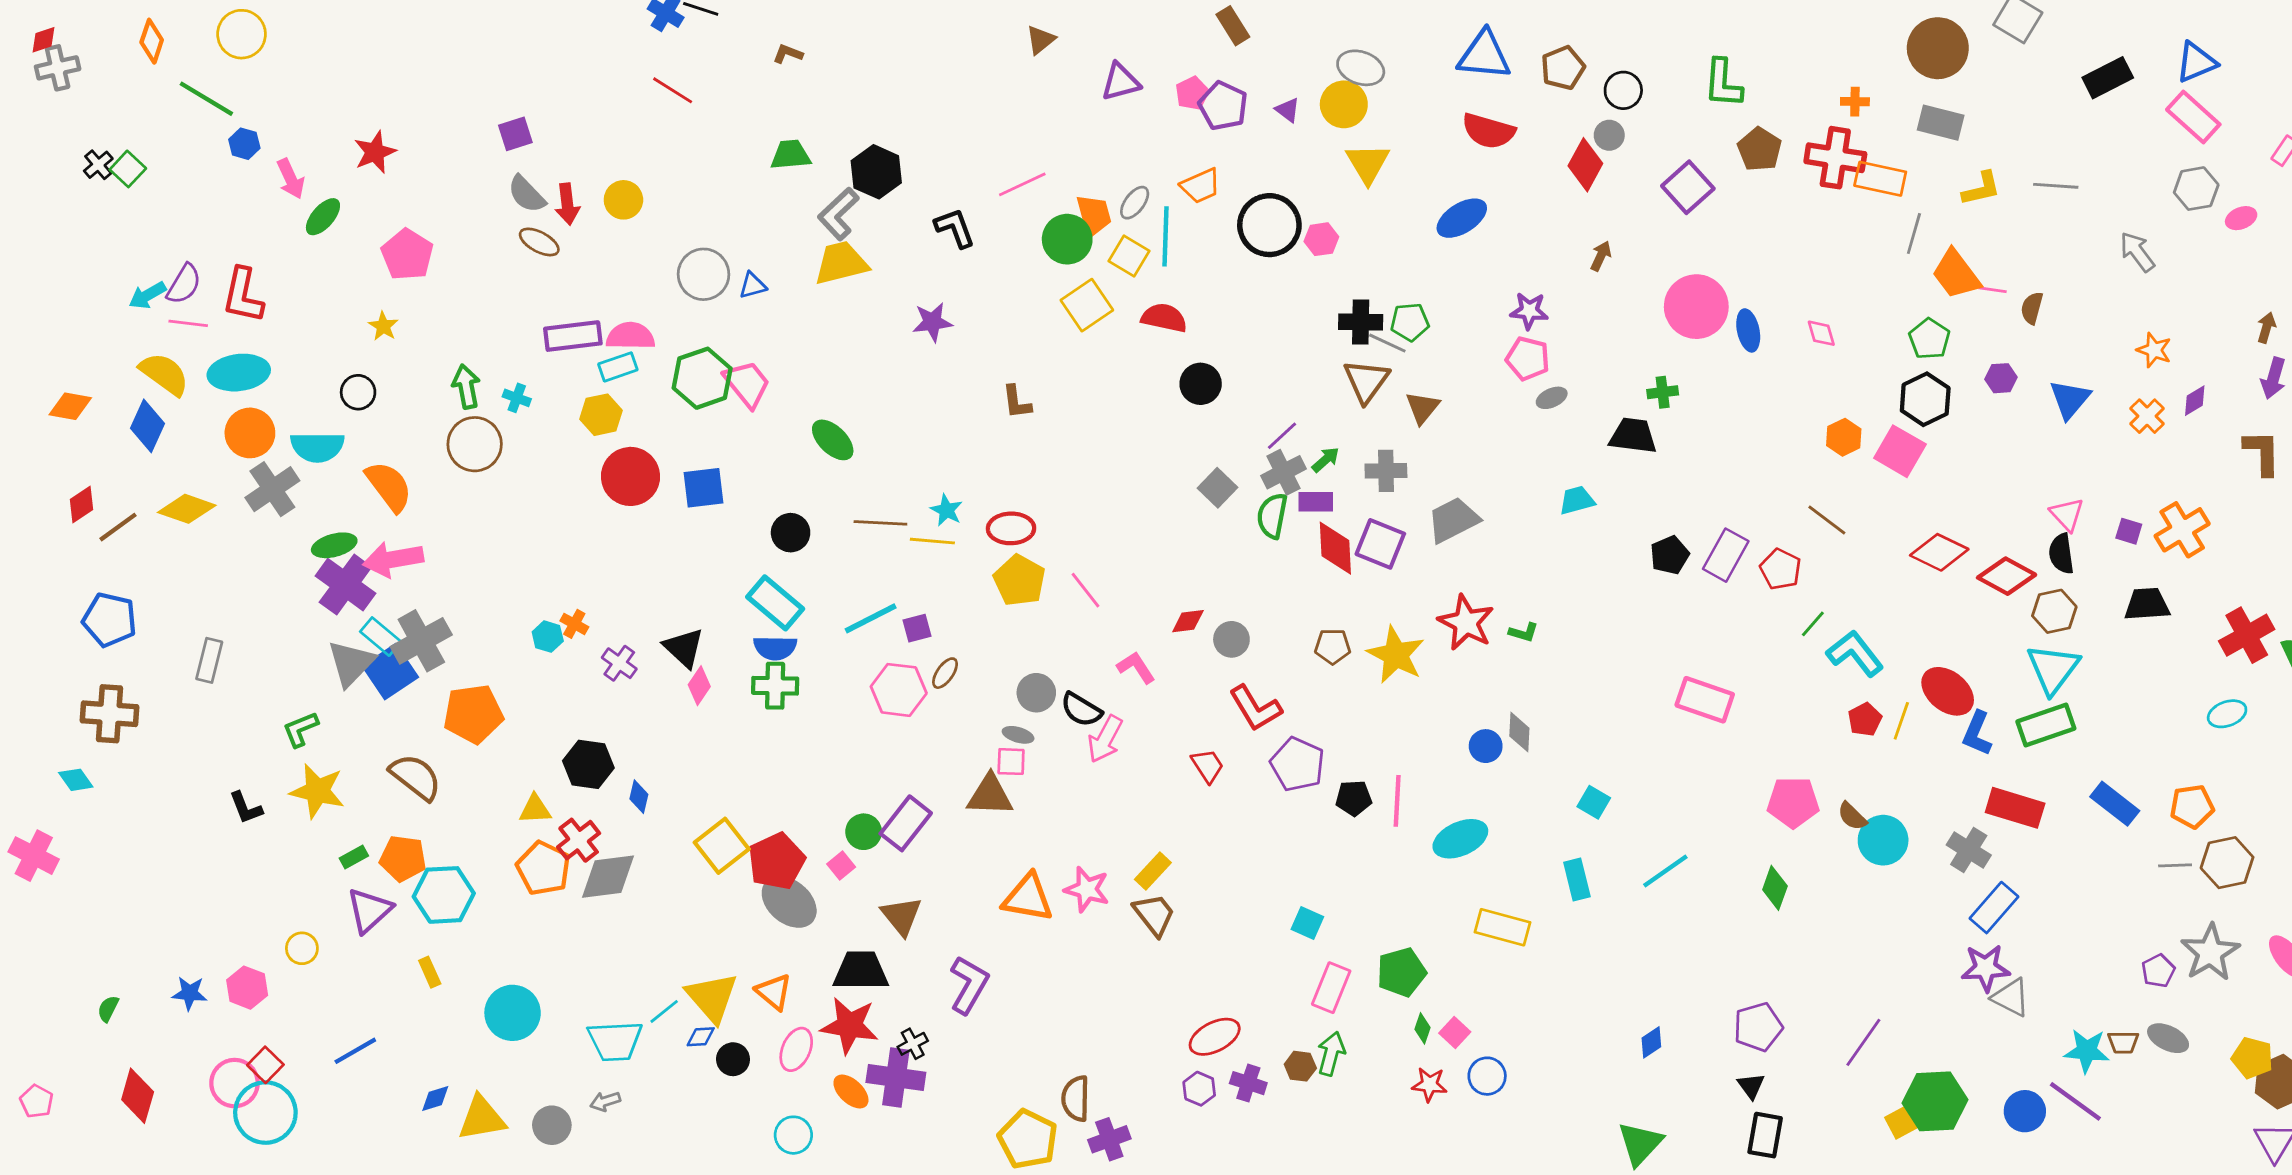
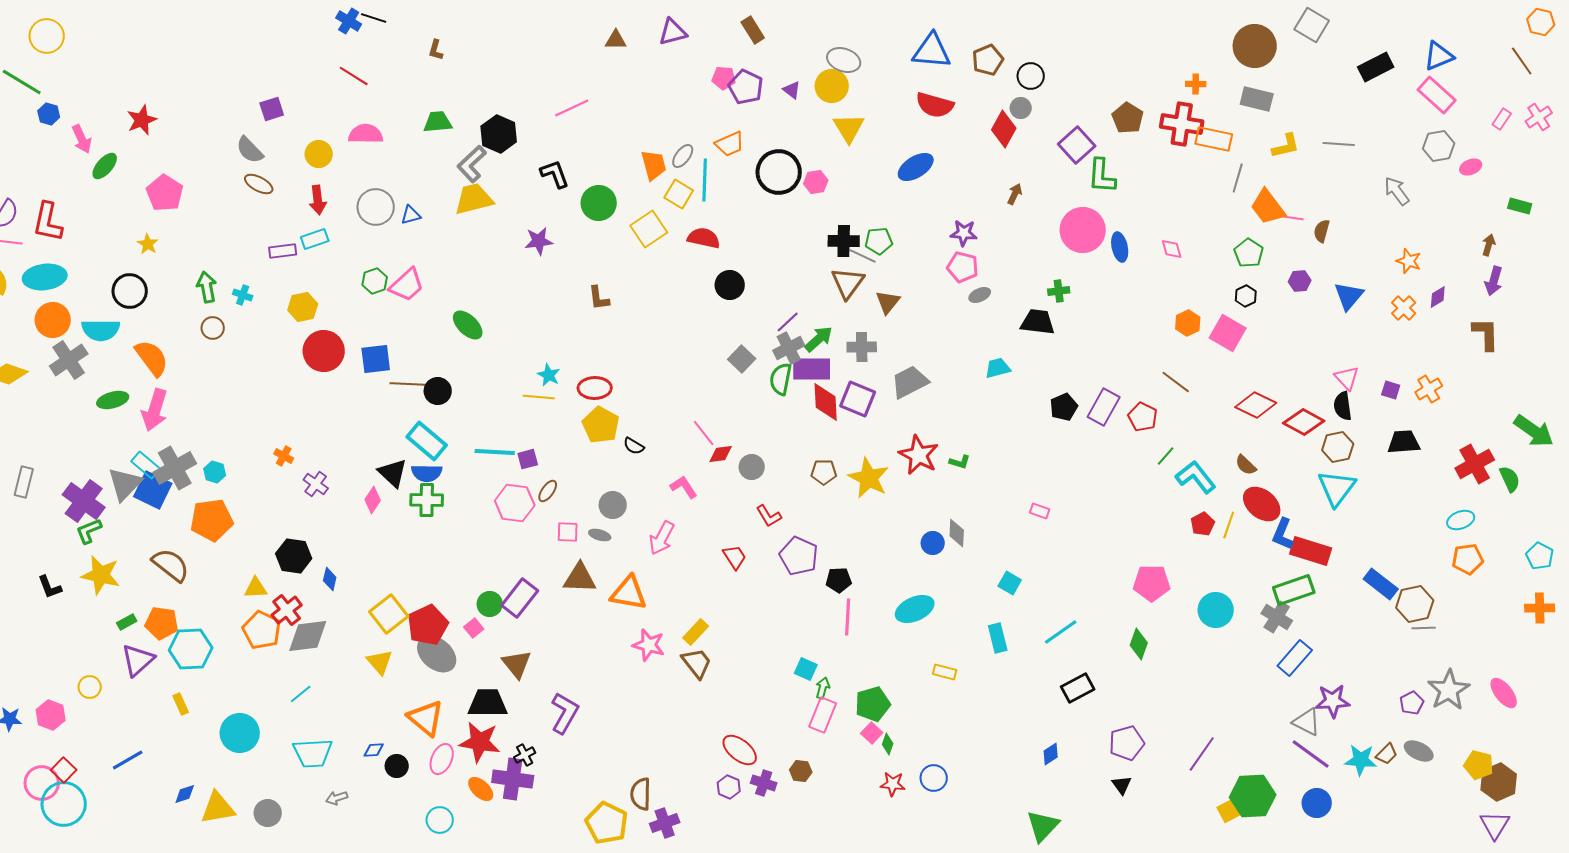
brown triangle: (1041, 40) -> (616, 40), turned 40
brown L-shape: (788, 54) -> (436, 50), turned -95
purple triangle: (1121, 82) -> (673, 32), moved
green L-shape: (1723, 83) -> (1102, 176), moved
pink pentagon: (1192, 93) -> (724, 78), turned 30
purple square: (515, 134) -> (272, 109), moved
pink line: (1022, 184) -> (572, 108), moved
red arrow: (567, 204) -> (318, 200), moved
green circle: (1067, 239) -> (599, 203), moved
purple rectangle: (573, 336) -> (283, 251), size x0.7
pink semicircle: (630, 336) -> (366, 134), moved
cyan rectangle: (618, 367) -> (315, 239), moved
green hexagon: (702, 378) -> (375, 281), size x0.6
pink trapezoid: (747, 384) -> (407, 285), turned 87
black circle: (358, 392) -> (130, 291), size x1.4
black hexagon: (1925, 399) -> (1246, 296), size x0.6
brown circle: (475, 444) -> (213, 328), size x0.6
green arrow: (1326, 460) -> (819, 339), size x1.4
purple rectangle: (1316, 502) -> (812, 369), size x1.5
brown line: (880, 523) -> (409, 384), moved
orange cross: (2182, 530) -> (1429, 389), size x0.7
pink arrow: (393, 559) -> (155, 410), turned -63
purple cross: (345, 585) -> (84, 501), moved
pink line: (1085, 590) -> (704, 433), moved
cyan line: (871, 618) -> (495, 452), turned 30
cyan hexagon: (548, 637) -> (215, 472), moved
black triangle: (684, 648) -> (393, 473), moved
blue square: (390, 672) -> (153, 490), turned -30
pink rectangle: (1705, 700) -> (1040, 511), moved, size x0.5
red L-shape: (1255, 708) -> (769, 516), size x0.7
black semicircle: (1081, 710) -> (634, 446), moved, size x0.7
green rectangle: (2046, 725) -> (1294, 590), moved
pink square: (1011, 762) -> (568, 532), moved
pink line: (1397, 801) -> (848, 617), moved
orange pentagon: (2192, 806) -> (1468, 559), moved
red rectangle: (2015, 808) -> (1311, 551), moved
brown semicircle: (1852, 816) -> (1246, 465), moved
brown hexagon: (2227, 863) -> (1415, 604), moved
orange triangle: (1028, 898) -> (629, 593), moved
yellow rectangle: (1502, 927) -> (945, 672), size x0.6
purple star: (1986, 968) -> (1333, 701), moved
orange triangle: (774, 992) -> (426, 718), size x1.4
yellow triangle: (712, 997) -> (380, 662), moved, size x0.7
cyan line: (664, 1011) -> (301, 694), moved
pink square: (1455, 1033) -> (872, 733), moved
red ellipse: (1215, 1037) -> (740, 750), turned 66
brown trapezoid: (2123, 1042) -> (1387, 754), turned -45
green arrow: (1331, 1054) -> (823, 688), moved, size x0.7
gray arrow: (605, 1101) -> (337, 798), moved
purple line: (2075, 1101) -> (1311, 754), moved
black rectangle: (1765, 1135) -> (1078, 688), moved, turned 52

